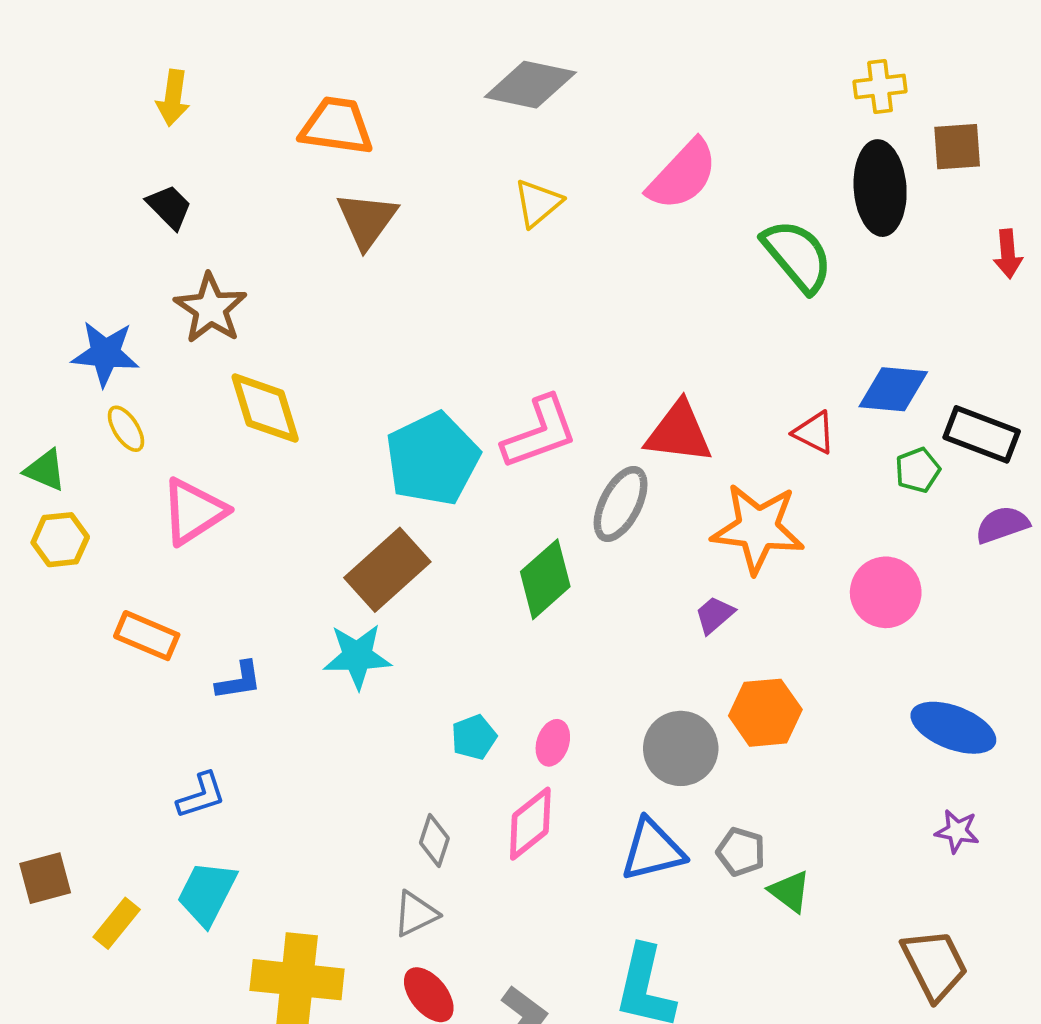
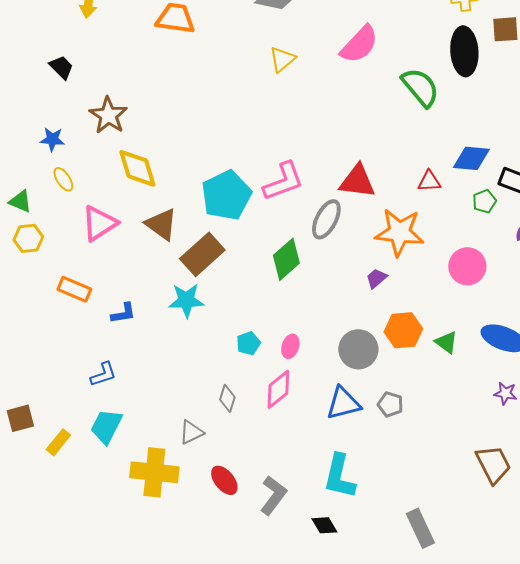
black trapezoid: (169, 207) -> (61, 67), moved
brown triangle: (367, 220) -> (161, 224), moved, turned -30
blue star: (105, 354) -> (52, 139), size x0.7
red triangle: (814, 432) -> (429, 181), turned -30
green triangle: (790, 891) -> (446, 342), moved
gray triangle: (416, 914) -> (191, 432), moved

